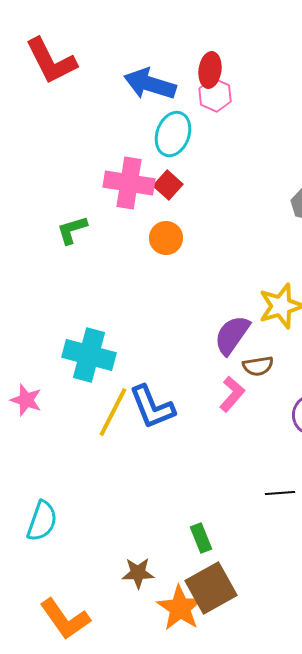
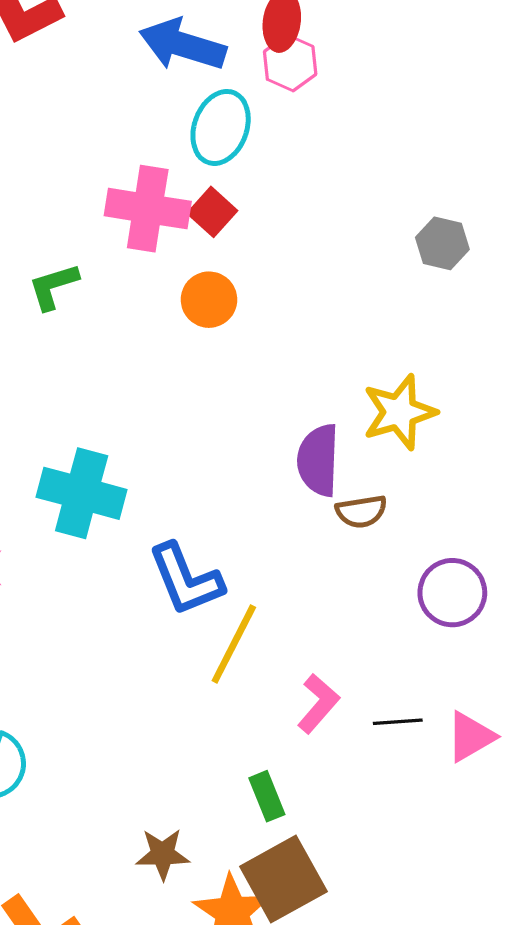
purple semicircle: (232, 335) -> (318, 460), turned -33
pink L-shape: (232, 394) -> (318, 704), moved
yellow line: (113, 412) -> (234, 644), moved

